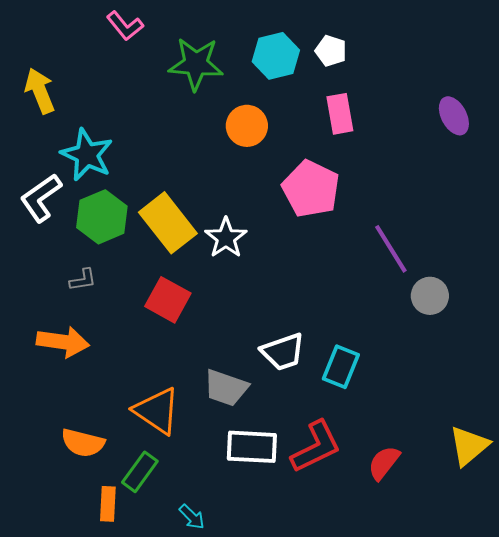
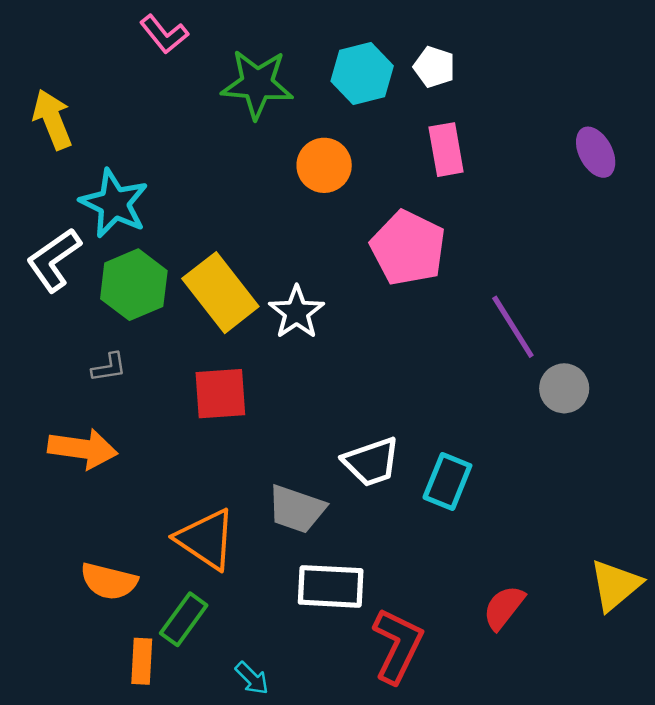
red square: (168, 300) -> (220, 394), turned -33
red L-shape: (316, 447) -> (398, 646), moved, turned -38

